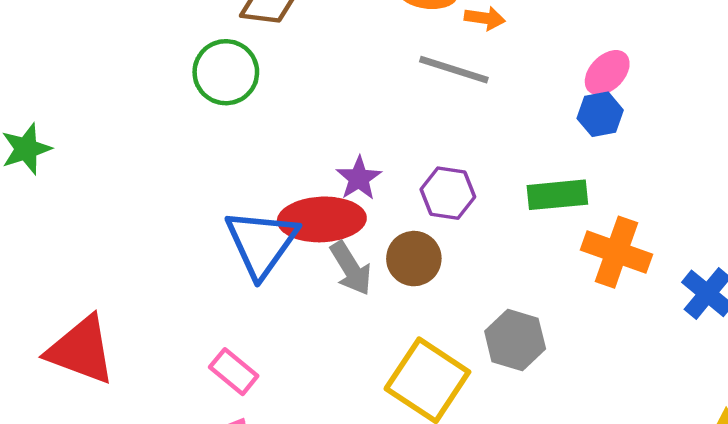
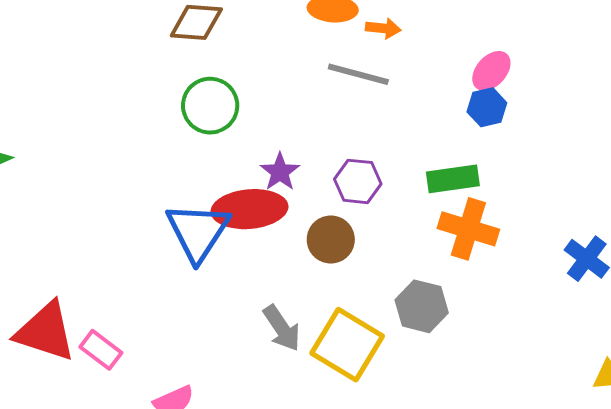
green circle: (226, 72) -> (210, 106), moved
orange cross: (616, 252) -> (468, 229), moved
gray arrow: (351, 268) -> (282, 328), moved
pink rectangle: (234, 372) -> (101, 350), moved

